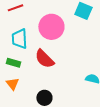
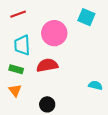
red semicircle: (44, 59) -> (47, 65), turned 125

